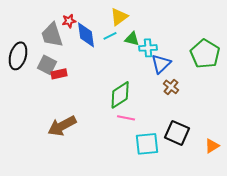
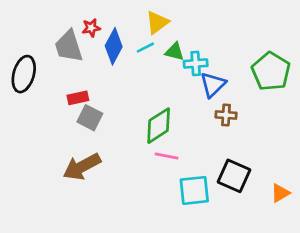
blue diamond: (86, 35) -> (114, 46), turned 36
gray square: (47, 65) -> (90, 118), moved
brown cross: (171, 87) -> (226, 115), turned -35

